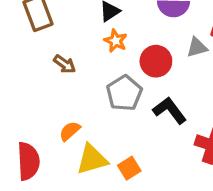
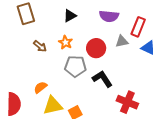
orange star: (116, 41) -> (65, 42), moved
gray pentagon: (124, 93) -> (75, 66), turned 30

